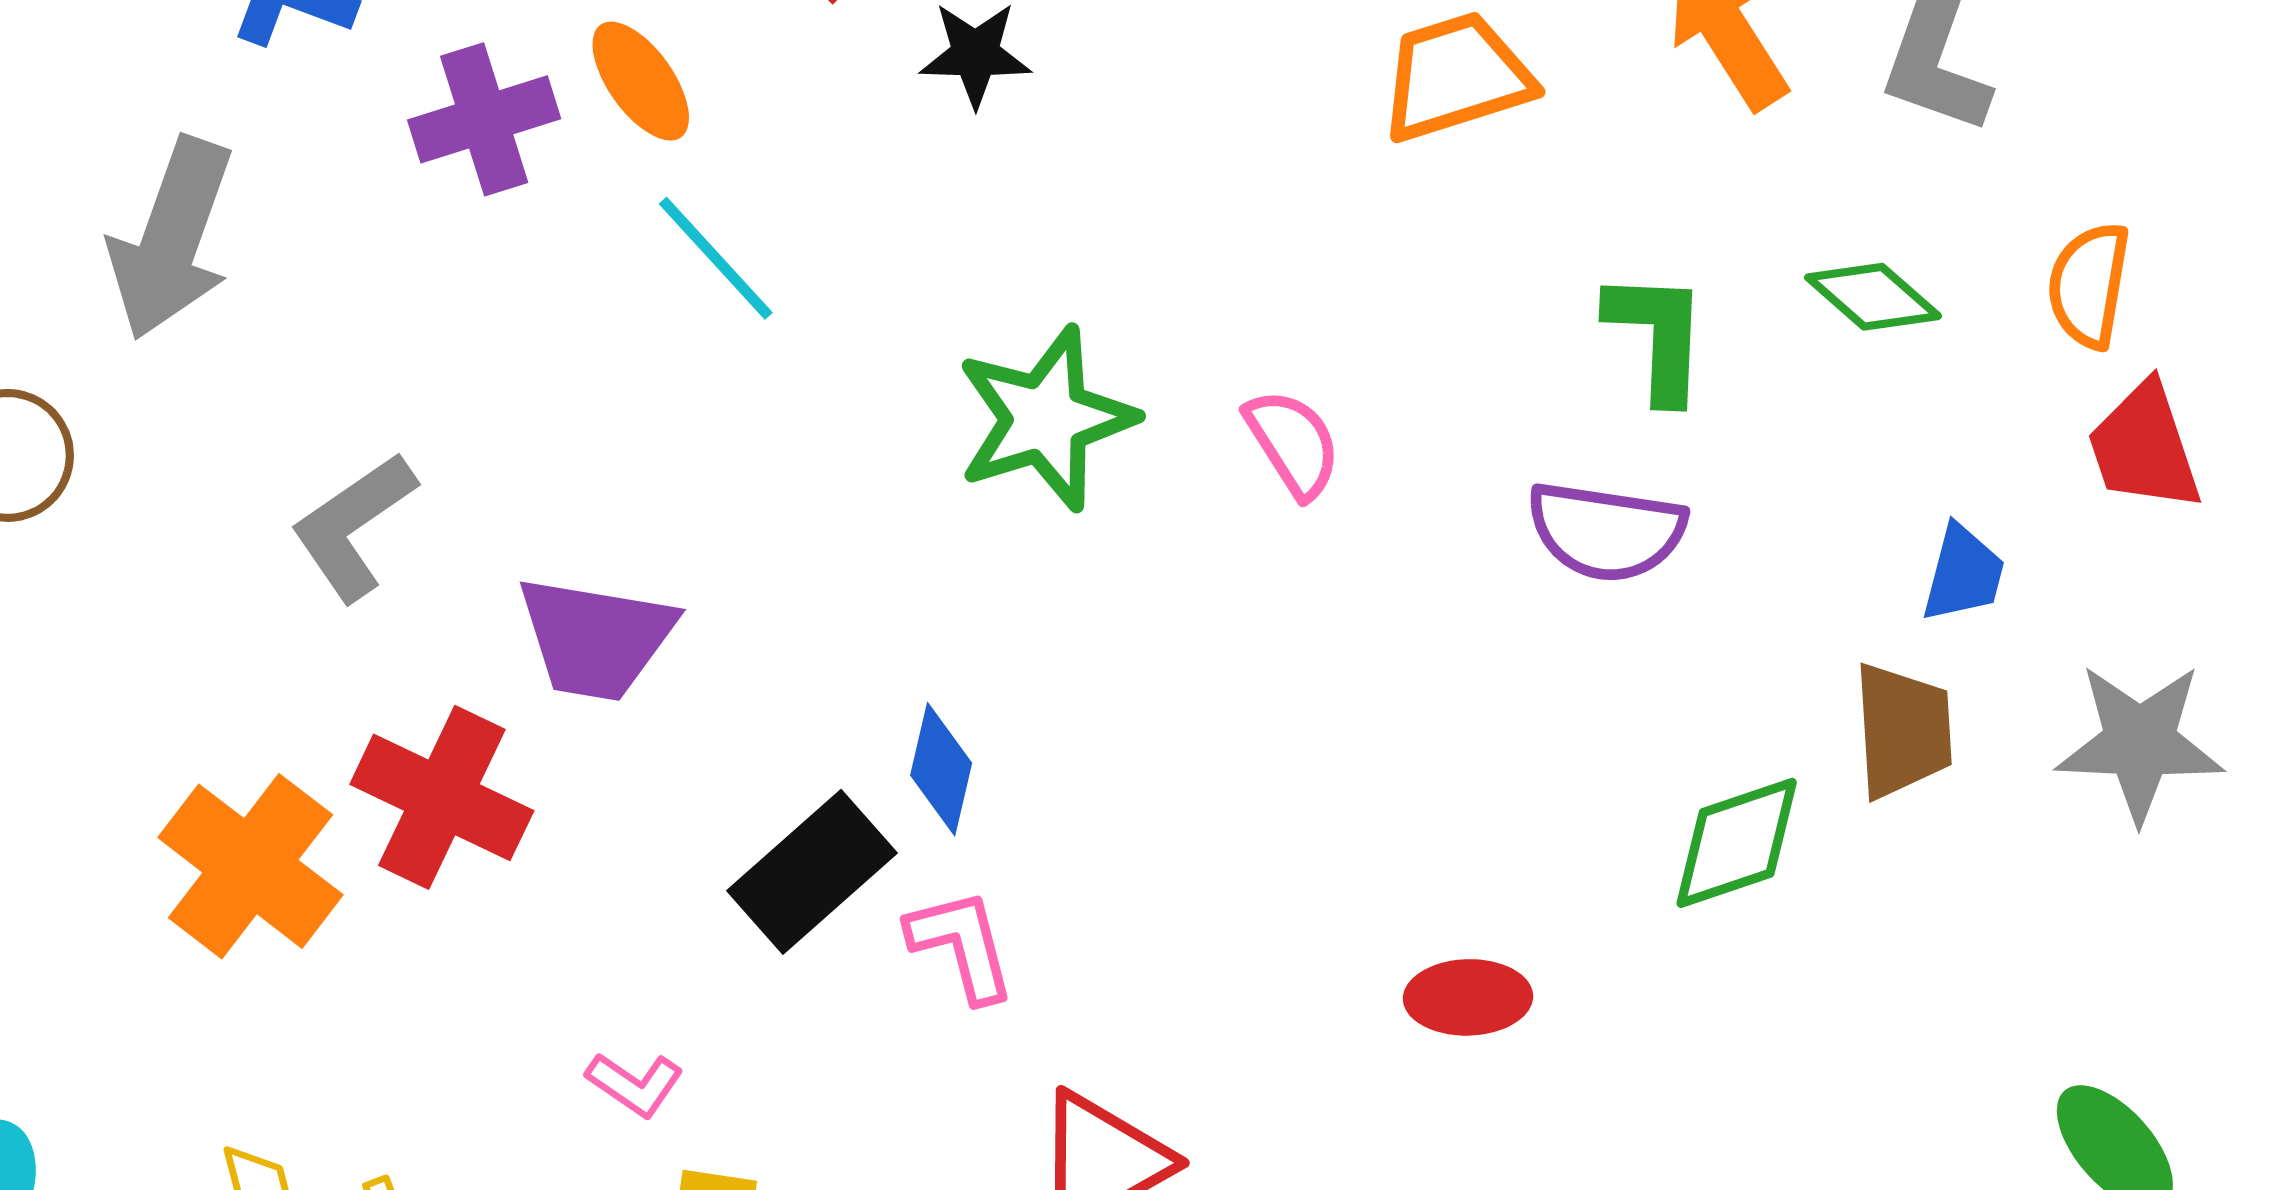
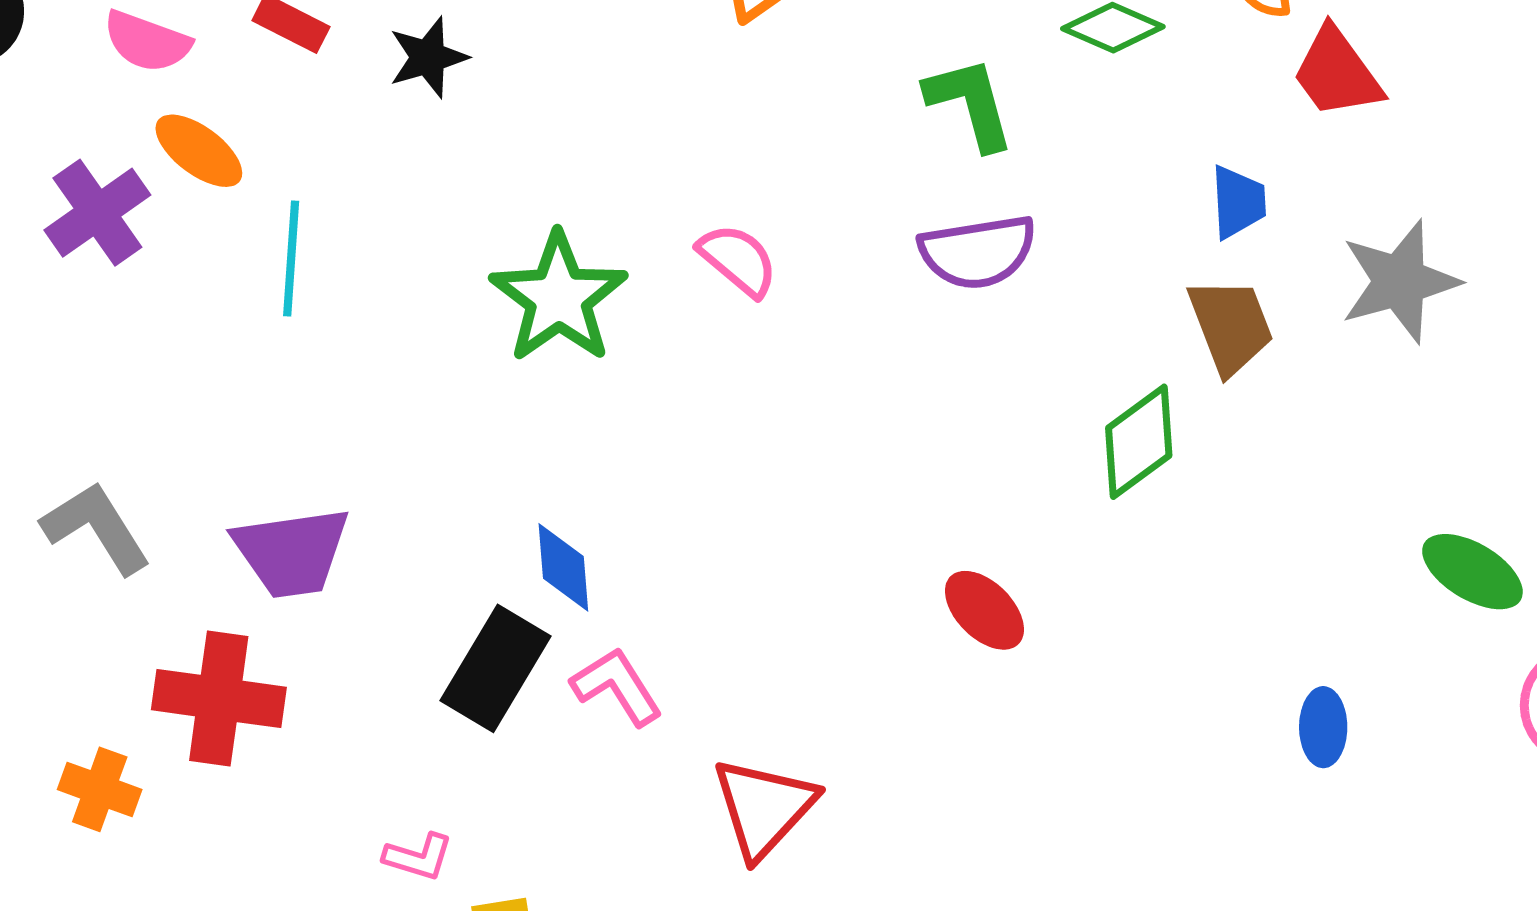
cyan line: (716, 258) -> (291, 259), turned 64
gray L-shape: (353, 526) -> (96, 528), turned 110
orange cross: (250, 866) -> (100, 789), size x0.6
red ellipse: (1468, 997) -> (984, 610), turned 64

